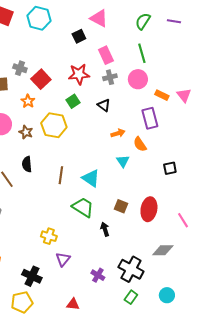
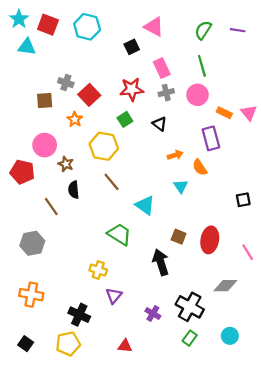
brown star: (26, 132) -> (66, 164), moved
black square: (170, 168) -> (243, 200), moved
brown line: (61, 175) -> (112, 182), moved, turned -48
green trapezoid: (83, 207) -> (119, 234), moved
black arrow: (105, 229) -> (161, 262), size x1.6

